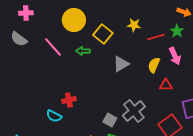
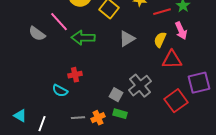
gray semicircle: (19, 39) -> (37, 34), moved
green arrow: (83, 51) -> (83, 38), moved, size x1.6
red triangle: (166, 85) -> (172, 60), size x1.5

